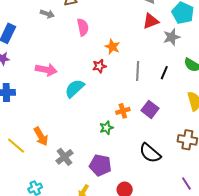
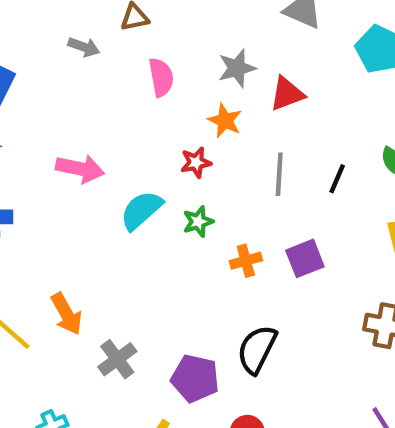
red triangle: (151, 21) -> (287, 94), moved
gray star: (172, 37) -> (237, 68), moved
purple square: (150, 109) -> (305, 258), turned 30
green star: (106, 128) -> (198, 222), moved
black semicircle: (150, 153) -> (257, 349), moved, turned 75

